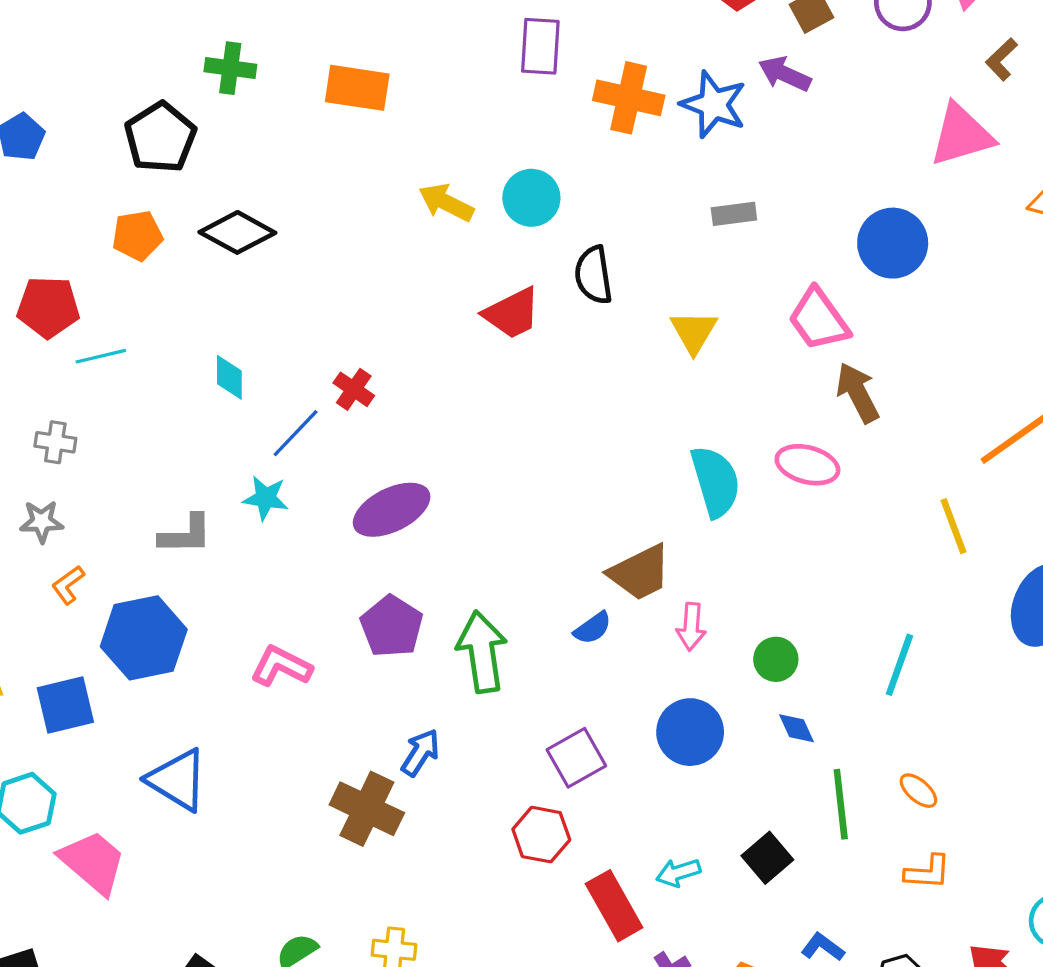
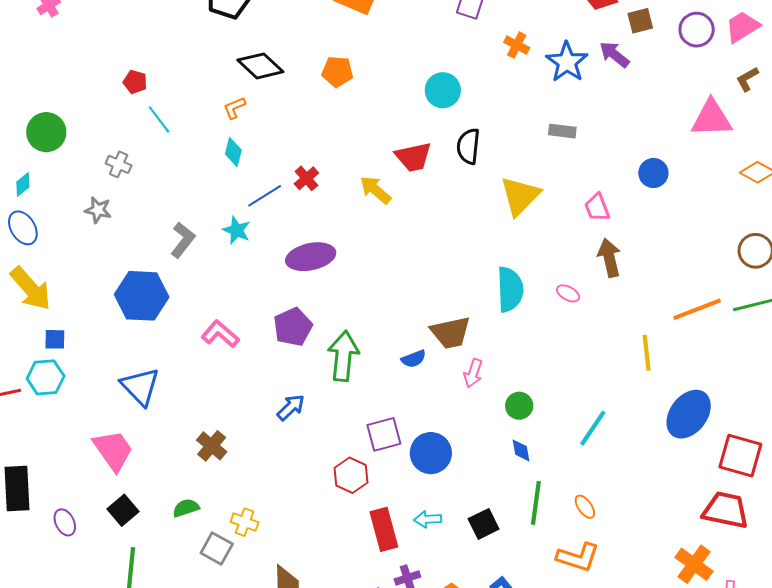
orange cross: (629, 98) -> (517, 45), size x0.6
yellow arrow: (446, 203) -> (375, 190), moved
orange pentagon: (137, 236) -> (337, 72), moved
blue circle: (893, 243) -> (653, 173), size x0.7
red pentagon: (48, 307) -> (135, 82), size x0.6
pink trapezoid: (819, 319) -> (597, 208), size x0.7
yellow triangle: (694, 332) -> (520, 196), size x1.4
cyan line: (101, 356) -> (159, 120), turned 52
pink ellipse: (807, 465) -> (568, 293), size x0.6
gray L-shape: (186, 534) -> (183, 240), turned -66
orange L-shape: (68, 585) -> (234, 108), moved
blue square: (65, 705) -> (55, 339), moved, size x0.6
blue circle: (690, 732) -> (431, 453), moved
brown cross: (367, 809) -> (212, 446), moved, size x0.7
pink trapezoid: (93, 862) -> (113, 450), moved
orange L-shape: (928, 872) -> (578, 557), size x1.4

